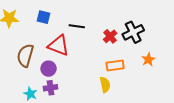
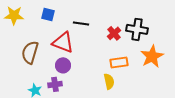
black cross: (133, 32) -> (137, 29), turned 35
orange star: (148, 59) -> (152, 56), size x1.6
purple circle: (49, 69) -> (63, 65), moved

